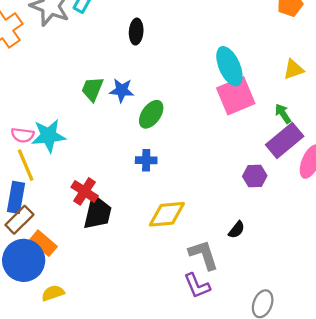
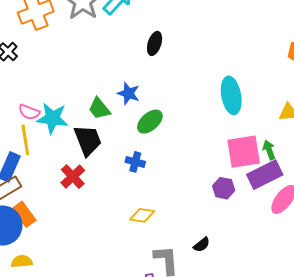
green trapezoid: (92, 89) -> (99, 109), moved, turned -75
pink square: (236, 96) -> (244, 152), moved
purple hexagon: (255, 176) -> (224, 188), moved
black trapezoid: (98, 213) -> (88, 140), moved, turned -48
yellow diamond: (167, 214) -> (142, 215), size x0.7

